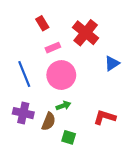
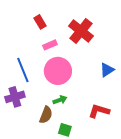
blue triangle: (112, 63) -> (107, 70), moved
purple cross: (23, 113) -> (15, 97), moved, turned -30

